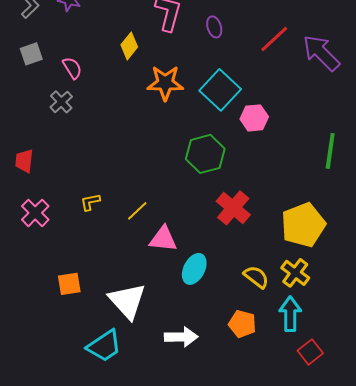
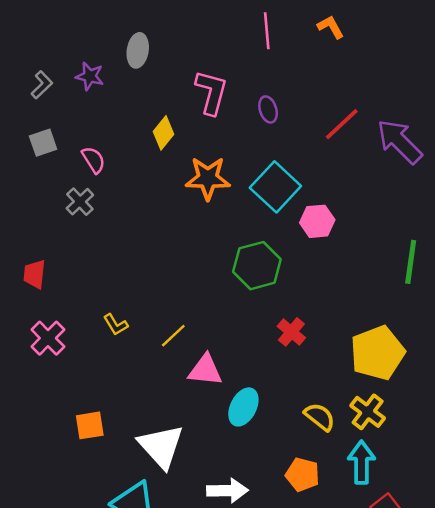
yellow L-shape: (90, 202) -> (116, 325), turned -110
red cross: (233, 208) -> (291, 332), size x0.7

